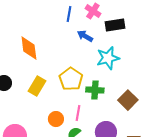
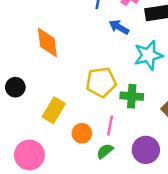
yellow pentagon: (71, 79) -> (101, 82), turned 30
yellow rectangle: (37, 86) -> (54, 110), moved

